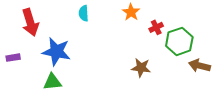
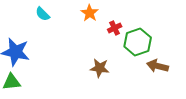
cyan semicircle: (84, 13) -> (43, 14), turned -42

